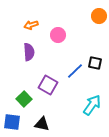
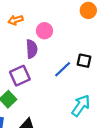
purple semicircle: (29, 52) -> (32, 49), moved
purple square: (48, 85) -> (20, 76), moved, turned 36

